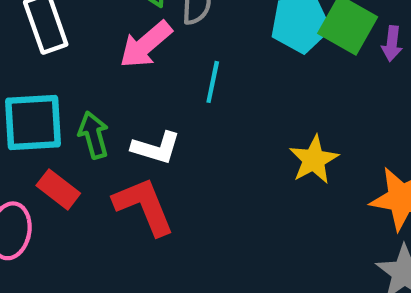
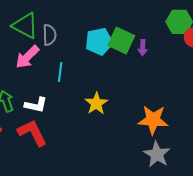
yellow star: (314, 160) -> (96, 104), moved

